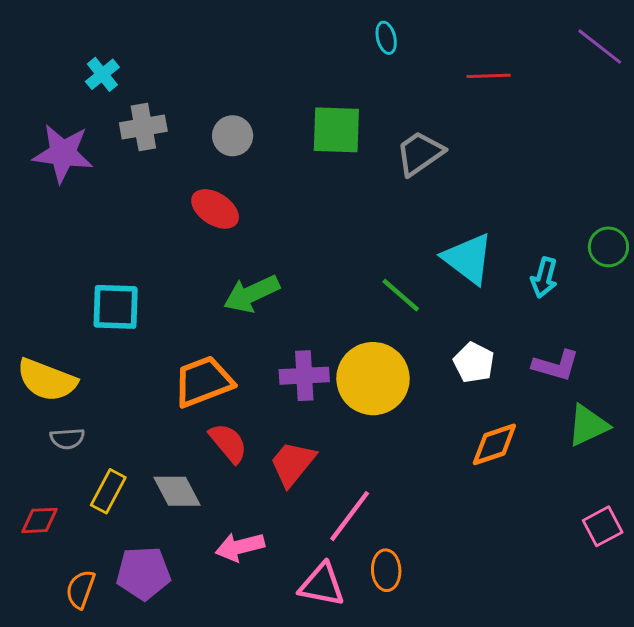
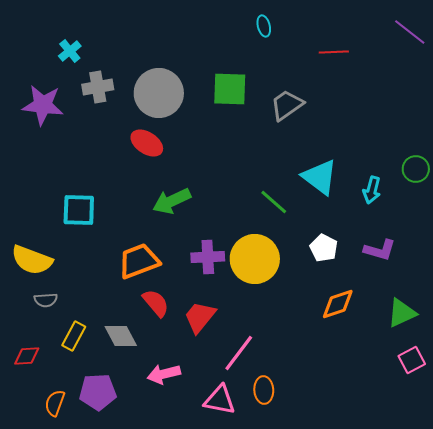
gray circle: (233, 136) -> (159, 93), size x1.8
green triangle: (588, 425) -> (402, 313), moved

